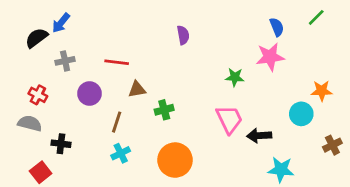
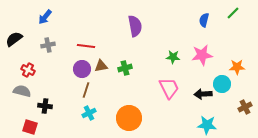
blue semicircle: (277, 27) -> (204, 20), turned -144
purple semicircle: (183, 35) -> (135, 26), size x1.5
black semicircle: (37, 38) -> (14, 39), moved
pink star: (270, 57) -> (202, 55), moved
purple circle: (89, 94) -> (82, 69), moved
green cross: (164, 110) -> (125, 68), moved
black arrow: (259, 136) -> (203, 94), moved
red square: (41, 172) -> (30, 127), turned -35

